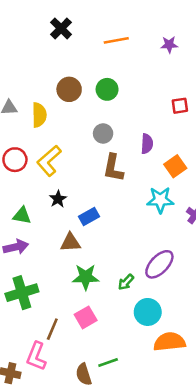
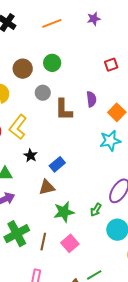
gray circle: (103, 133) -> (43, 93), moved
brown L-shape: (113, 168) -> (64, 110), moved
brown line: (52, 329) -> (43, 242), moved

